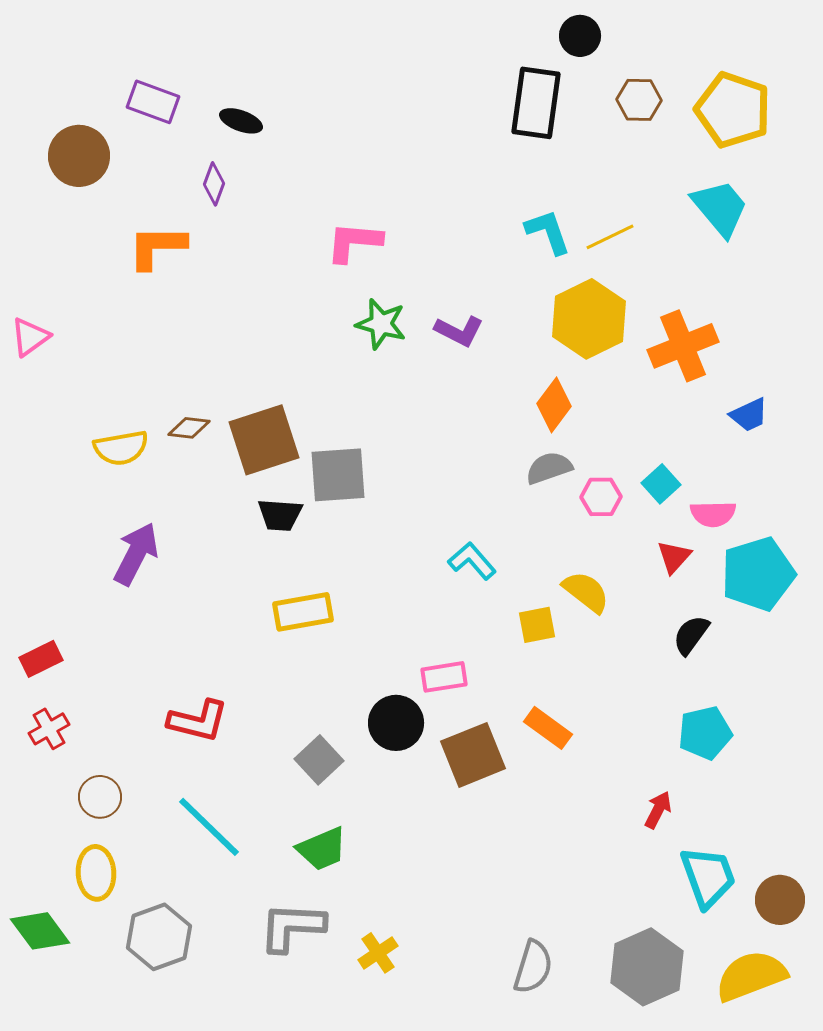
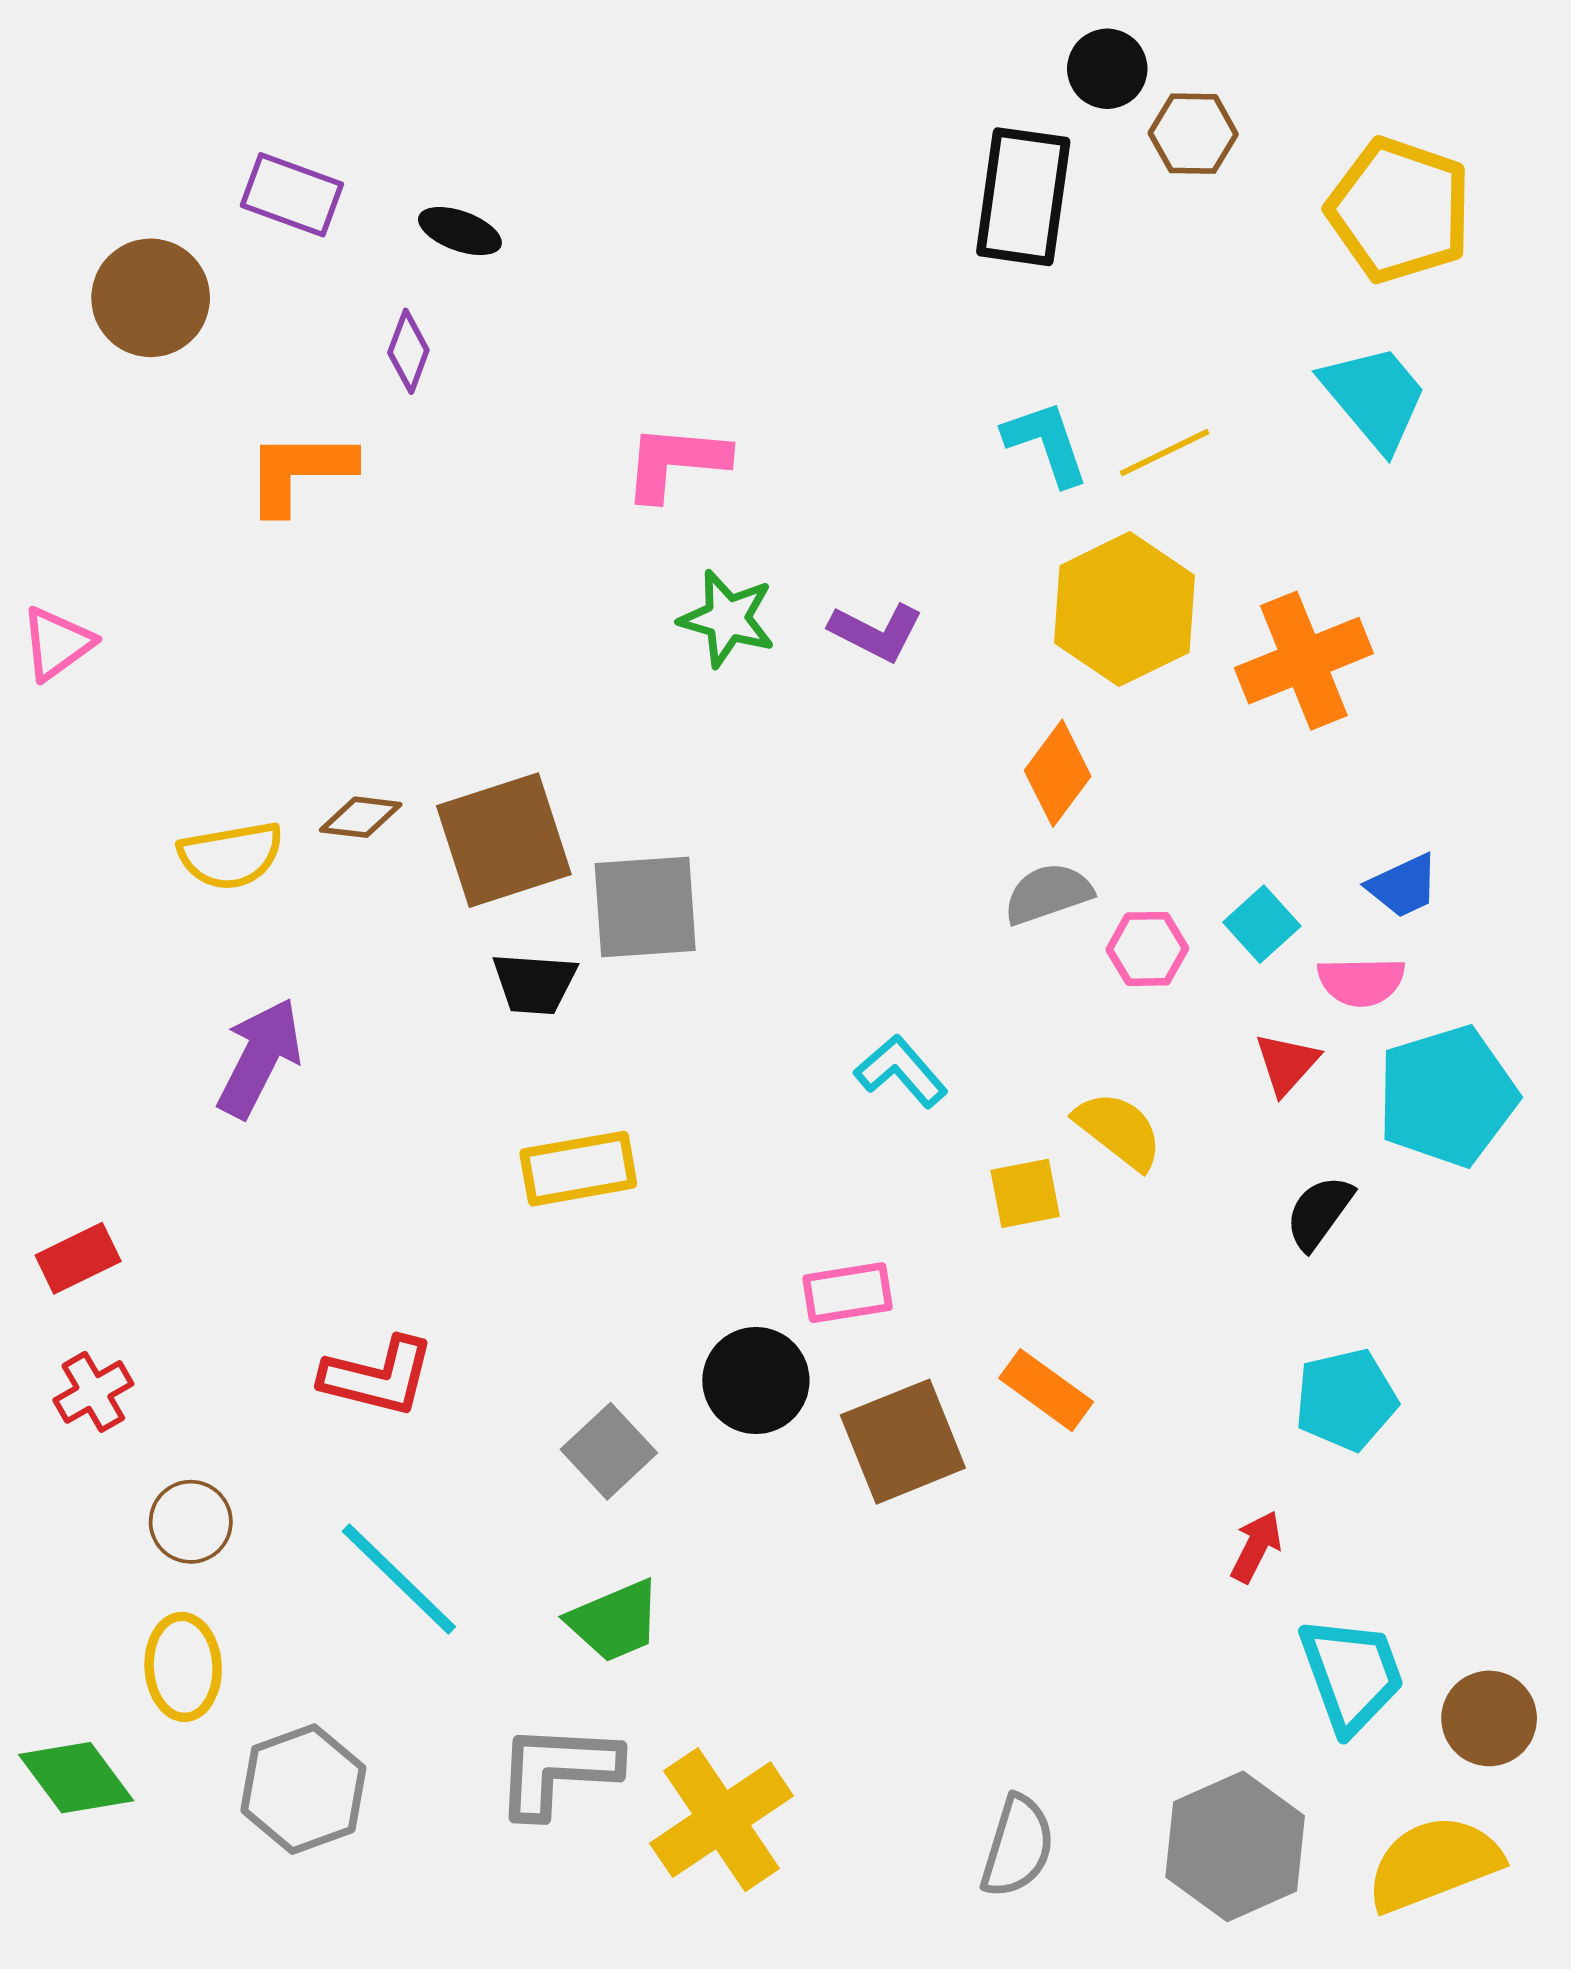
brown hexagon: (639, 100) -> (1193, 134), moved
blue trapezoid: (749, 415) -> (1403, 886), moved
yellow cross: (378, 953) -> (722, 1820), size x1.8

